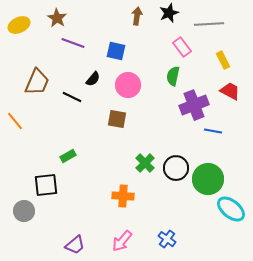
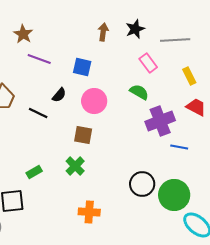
green semicircle: (173, 76) -> (139, 92), turned 108
green cross: (145, 163) -> (75, 166), moved

